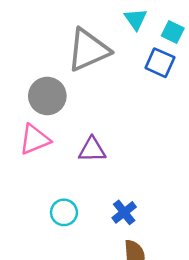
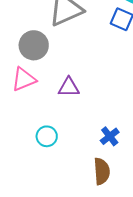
blue cross: (124, 212) -> (110, 136), moved

